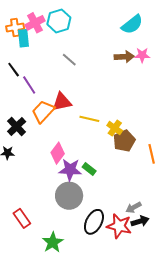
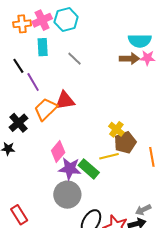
cyan semicircle: (132, 24) -> (140, 41), moved, turned 35
cyan rectangle: (24, 38) -> (43, 47), moved
yellow line: (89, 119) -> (109, 156), moved, turned -30
green rectangle: (89, 169) -> (89, 169), size x1.5
gray arrow: (133, 207) -> (143, 210), moved

